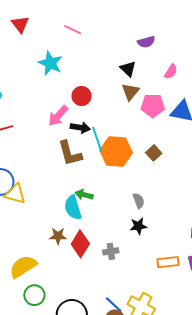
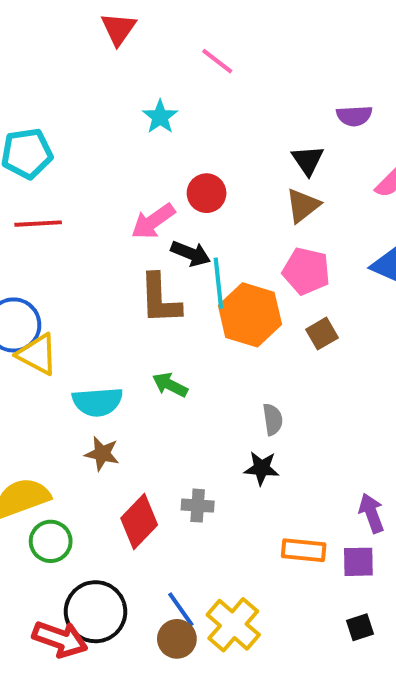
cyan star: (50, 63) -> (160, 117), size x0.7
pink pentagon: (153, 106) -> (306, 271), moved
cyan semicircle: (73, 208) -> (98, 402), moved, turned -90
red diamond: (80, 244) -> (139, 521), moved
green circle: (34, 295) -> (51, 541), moved

